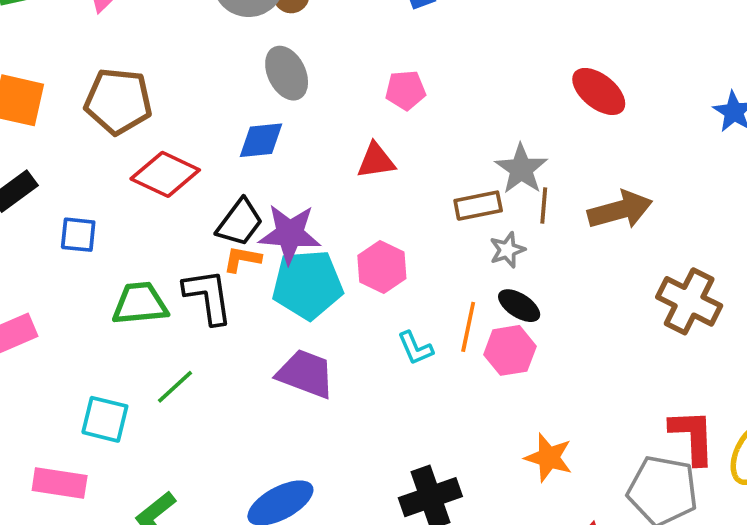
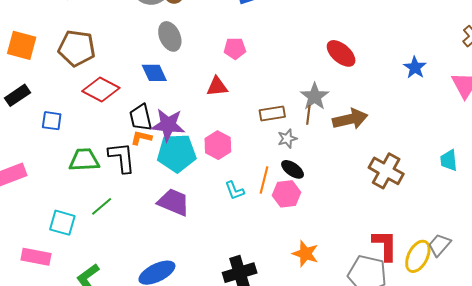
blue diamond: (261, 140) -> (154, 73), turned 68
gray star: (521, 169) -> (315, 97), moved
black trapezoid: (240, 222) -> (141, 117), turned 128

